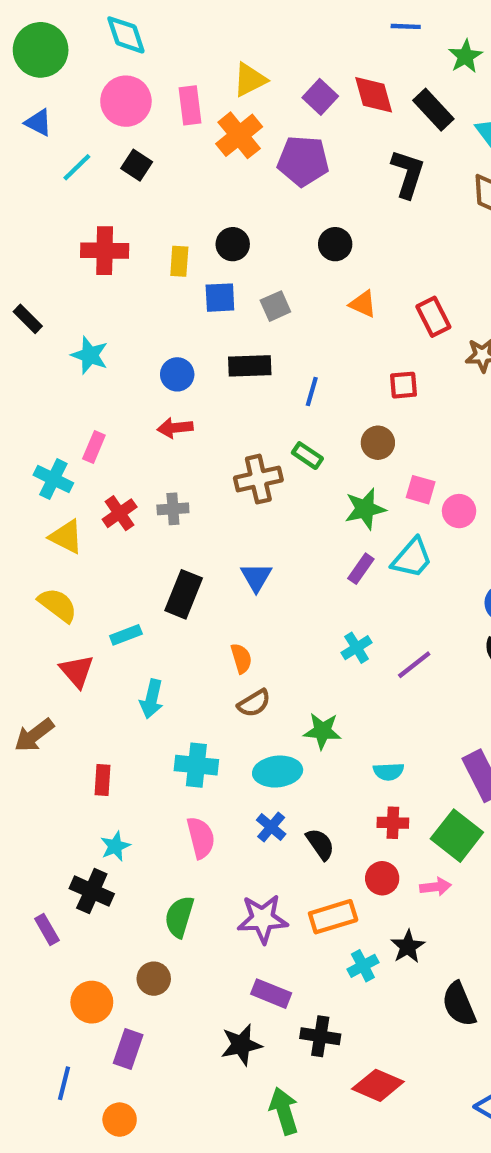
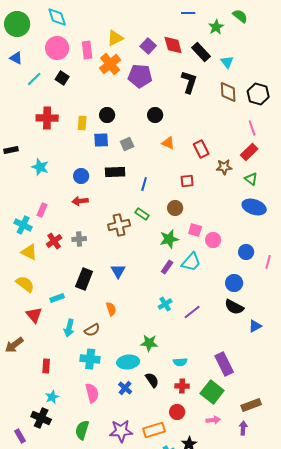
black rectangle: (28, 319) -> (11, 150), turned -56
brown semicircle: (254, 703) -> (92, 330), moved
black semicircle: (320, 844) -> (152, 380), moved
pink arrow: (436, 887) -> (213, 420), moved

